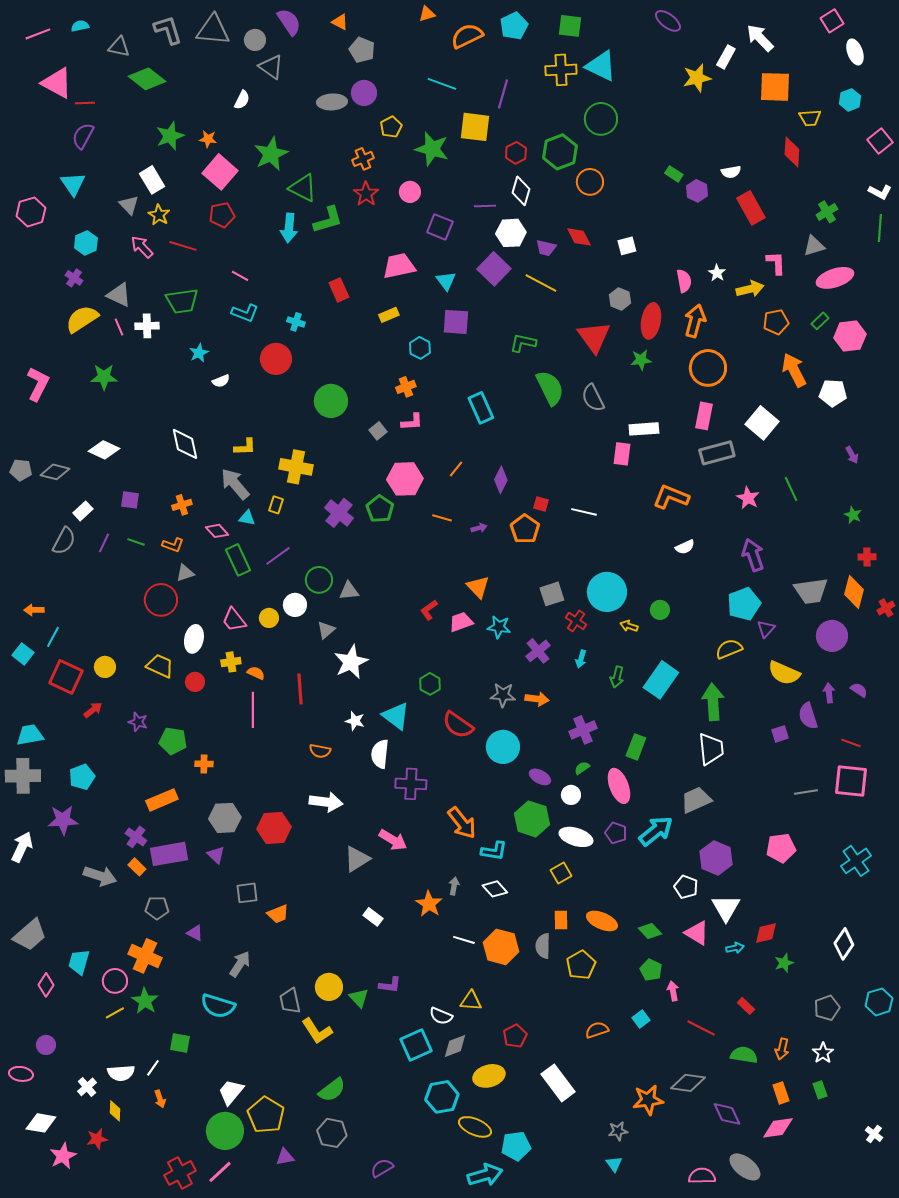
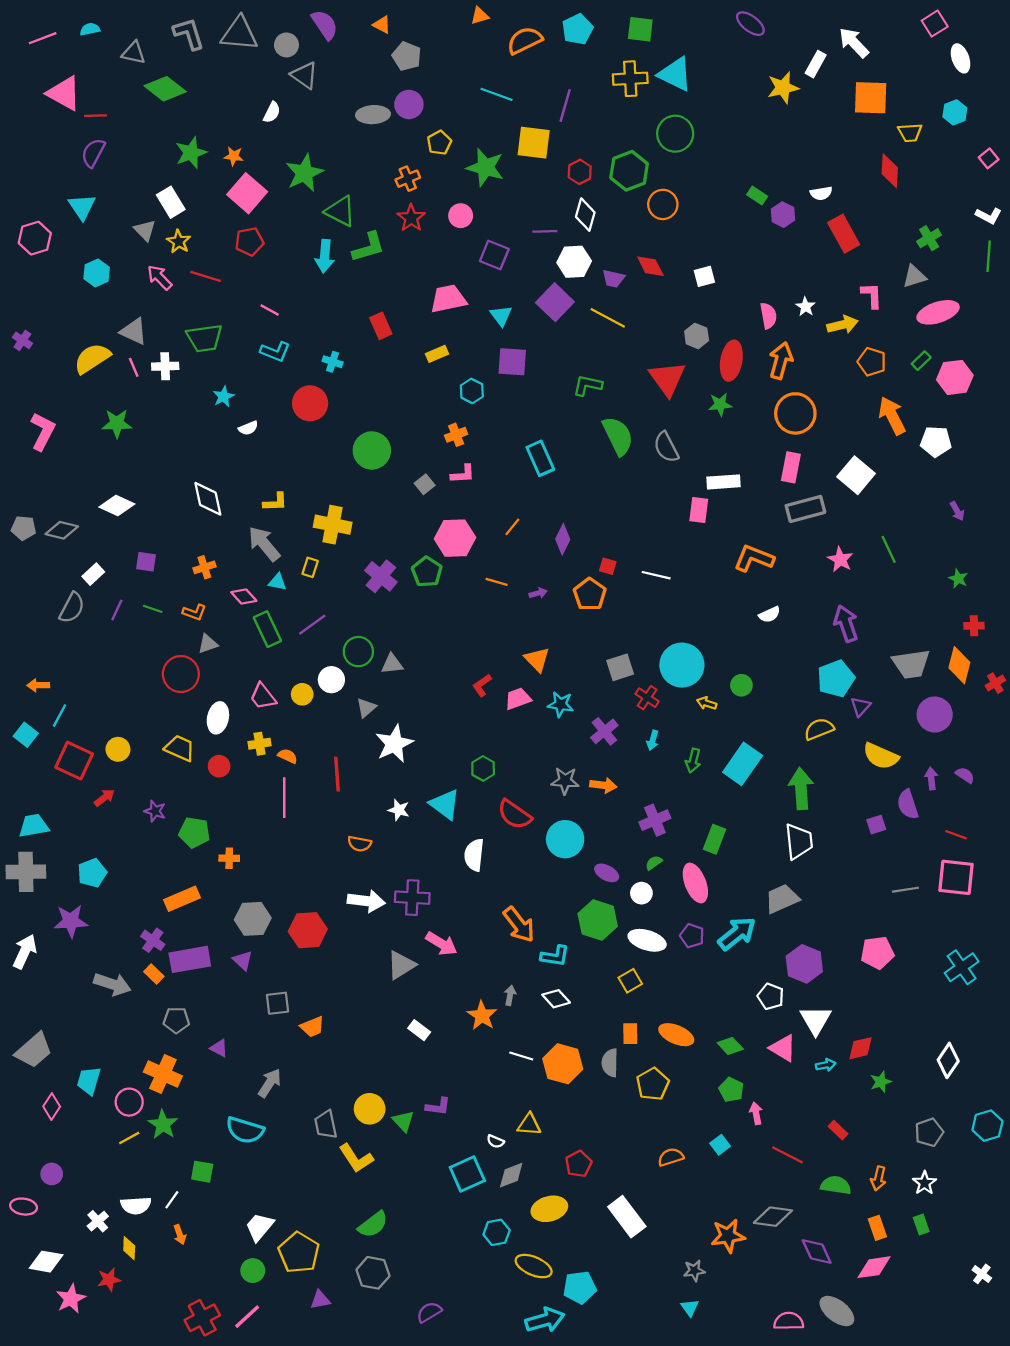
pink square: (880, 141) -> (989, 158), size x0.7
purple cross: (74, 278) -> (22, 340), moved
orange pentagon: (776, 322) -> (872, 362), turned 30
white semicircle: (380, 754) -> (474, 855), moved
purple cross: (411, 784) -> (412, 898), moved
white semicircle: (441, 1016) -> (495, 1141), size x0.7
cyan hexagon: (442, 1097) -> (497, 1232), size x0.7
green circle: (225, 1131) -> (253, 1271), size x0.6

